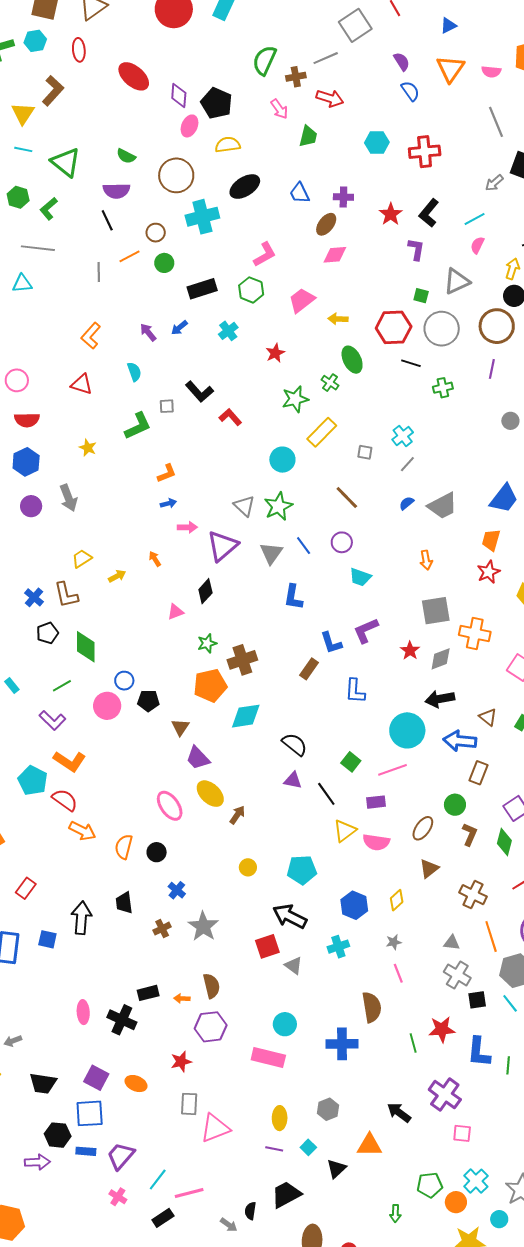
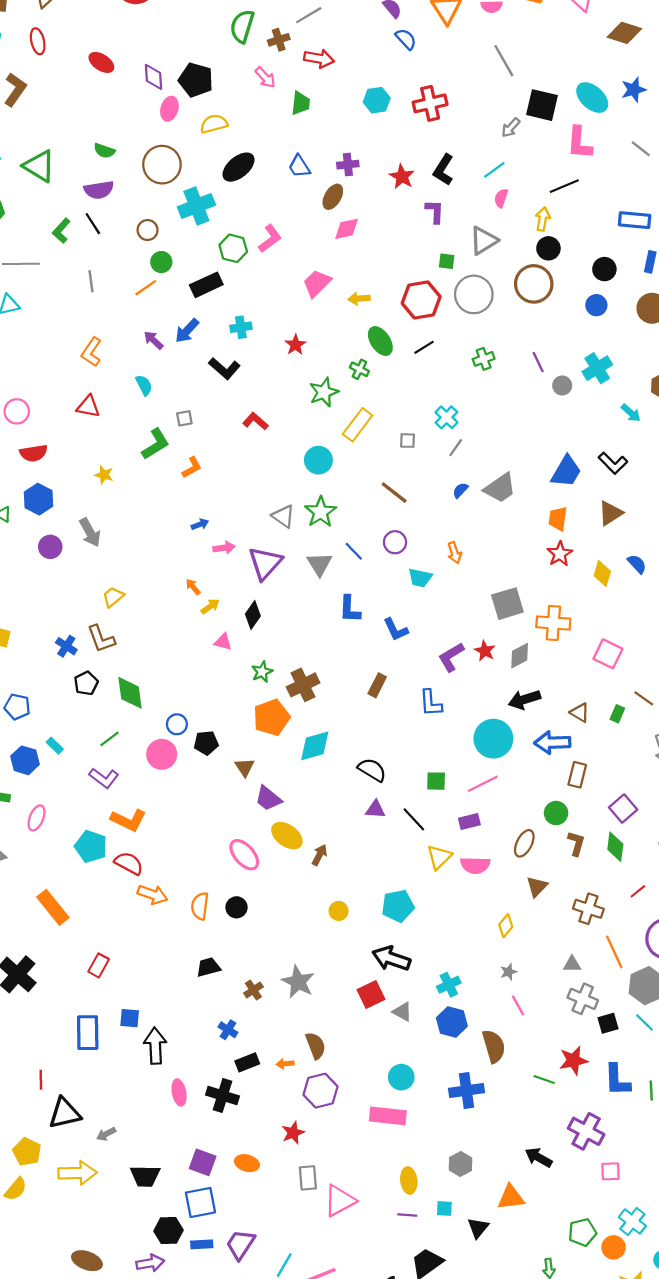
red ellipse: (134, 76) -> (101, 62), size x0.7
green L-shape: (49, 209) -> (61, 231), moved
orange line: (130, 256) -> (146, 288), moved
green hexagon: (251, 290) -> (233, 248), moved
blue arrow: (179, 328) -> (187, 331), size x1.4
cyan cross: (228, 331) -> (241, 327), turned 36
black line: (411, 363) -> (424, 347), moved, turned -42
purple line: (492, 369) -> (538, 362), moved, turned -30
black L-shape: (199, 392) -> (224, 368), moved
orange L-shape: (167, 473) -> (192, 467), moved
orange arrow: (426, 560) -> (455, 553), moved
yellow arrow: (117, 576) -> (210, 606), moved
pink triangle: (175, 612) -> (223, 642), turned 42
purple L-shape: (366, 630) -> (451, 657), moved
blue L-shape: (331, 643) -> (396, 630), moved
green square: (351, 762) -> (436, 781), turned -30
blue cross: (177, 890) -> (228, 1030), moved
black trapezoid: (124, 903) -> (208, 967), turned 90
blue hexagon: (354, 905) -> (452, 1022), moved
black arrow: (81, 918) -> (155, 1046), moved
green line: (413, 1043) -> (544, 1080), turned -48
cyan square: (308, 1147) -> (444, 1208), turned -35

